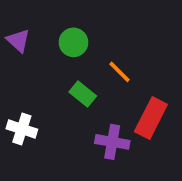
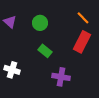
orange line: (120, 72) -> (83, 18), moved
red rectangle: (151, 118) -> (82, 42), moved

